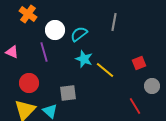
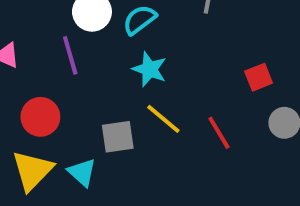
yellow line: (105, 70) -> (163, 119), moved
red line: (135, 106) -> (219, 133), moved

